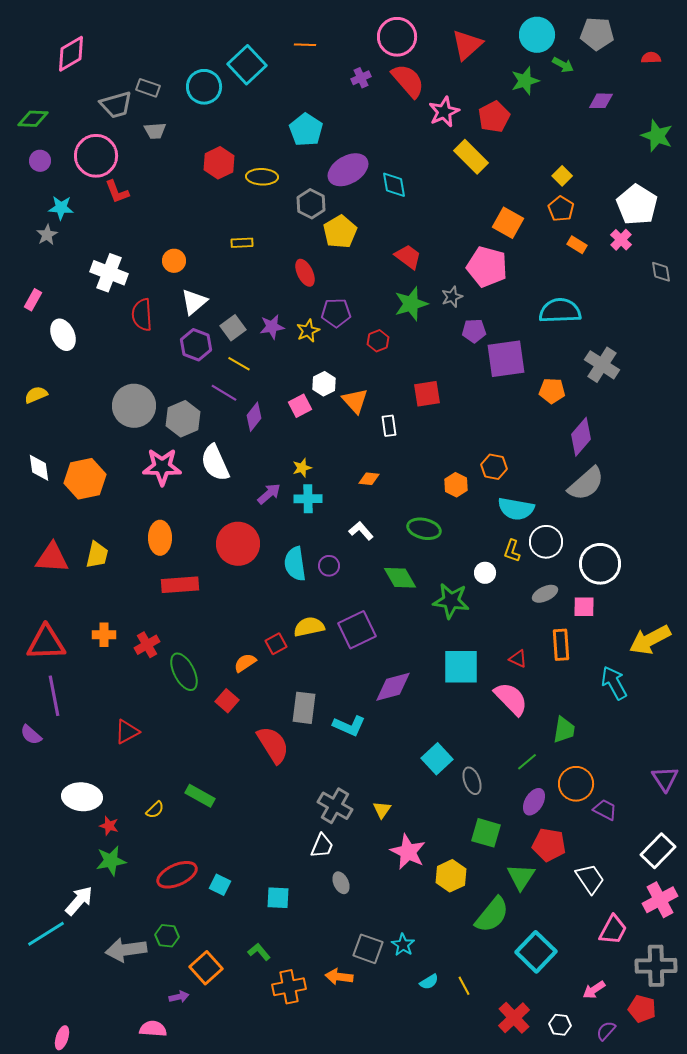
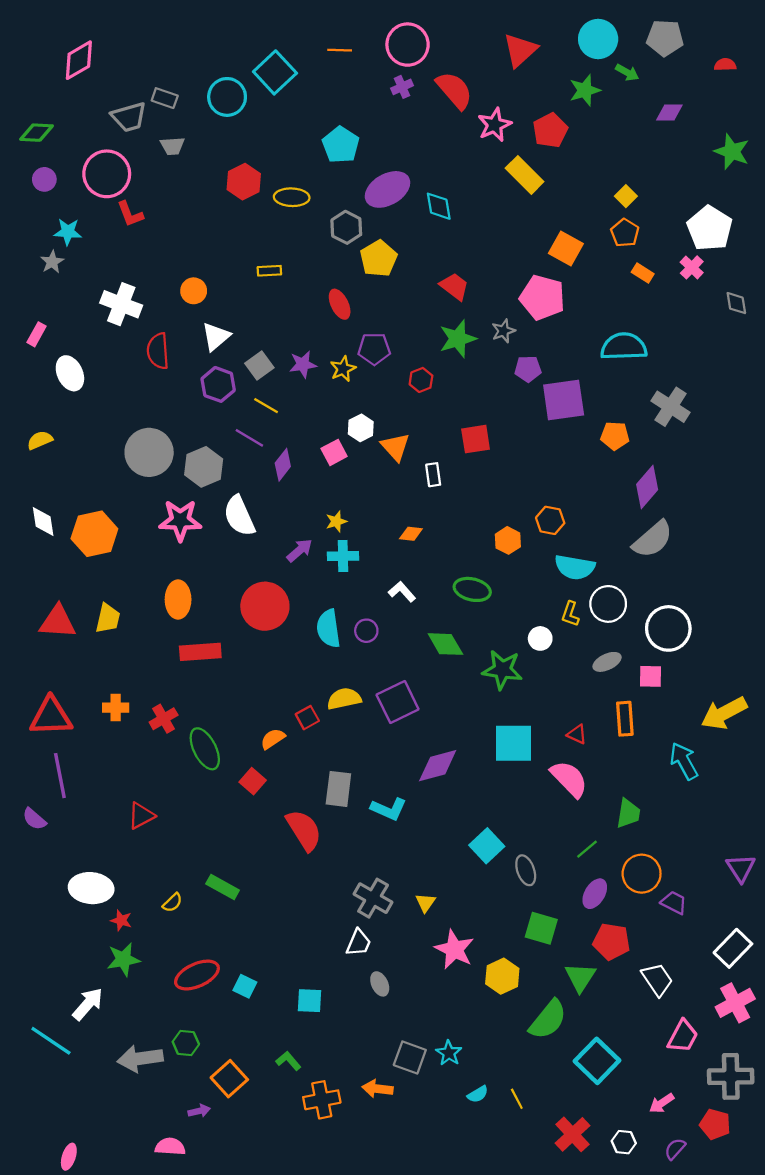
pink circle: (397, 37) -> (408, 45), moved
cyan line: (46, 934) -> (51, 1041), turned 66

